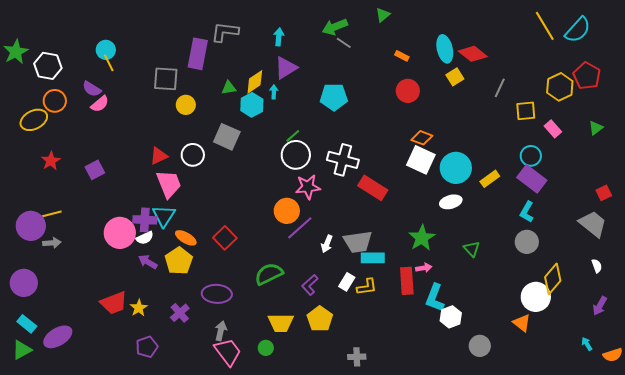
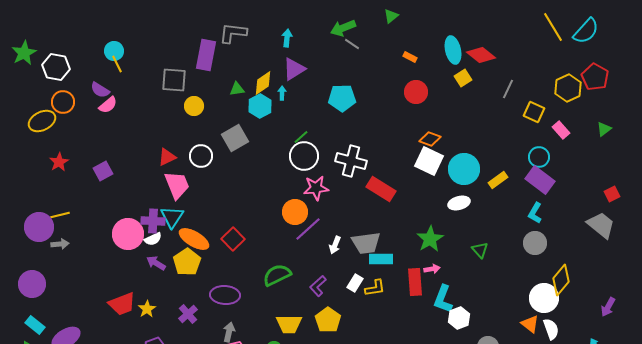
yellow square: (526, 111) -> (534, 112), turned 30
gray square: (227, 137) -> (235, 138), turned 36
orange ellipse: (186, 238) -> (194, 239), size x1.4
white semicircle: (597, 266) -> (551, 329), moved, size x1.5

